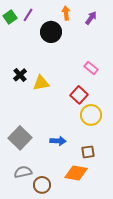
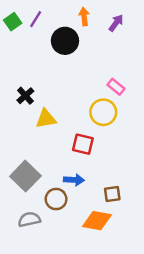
yellow triangle: (41, 83) -> (46, 119), moved
red square: (79, 95) -> (83, 144), moved, turned -30
yellow circle: (91, 115) -> (103, 112), moved
brown circle: (42, 185) -> (56, 199), moved

